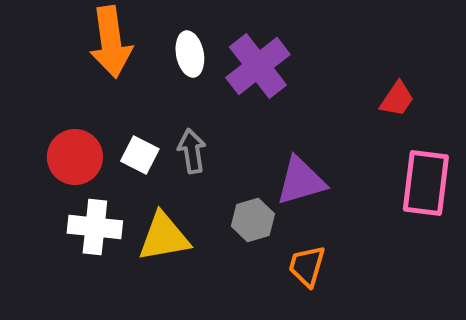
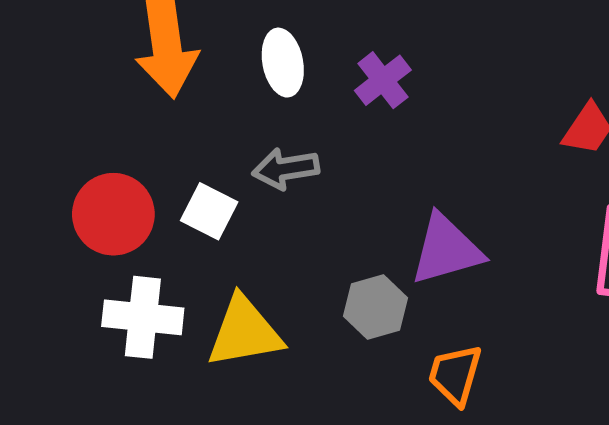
purple cross: (258, 66) -> (383, 80), size x0.6
gray arrow: (192, 151) -> (286, 169), moved, turned -90

